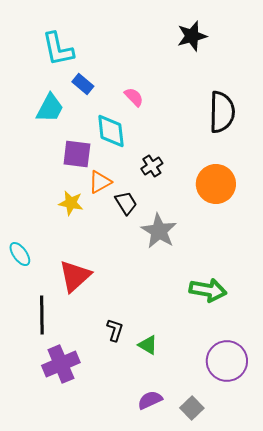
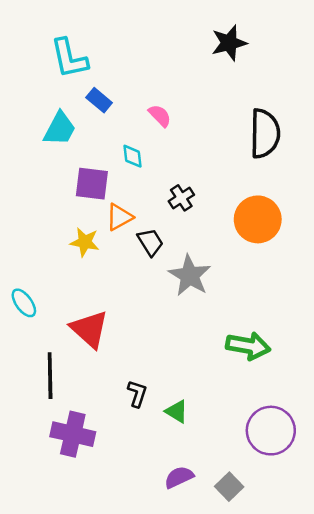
cyan diamond: (111, 131) -> (132, 156), size x0.6
red triangle: (75, 276) -> (89, 329), turned -36
purple cross: (61, 364) -> (73, 434), turned 36

